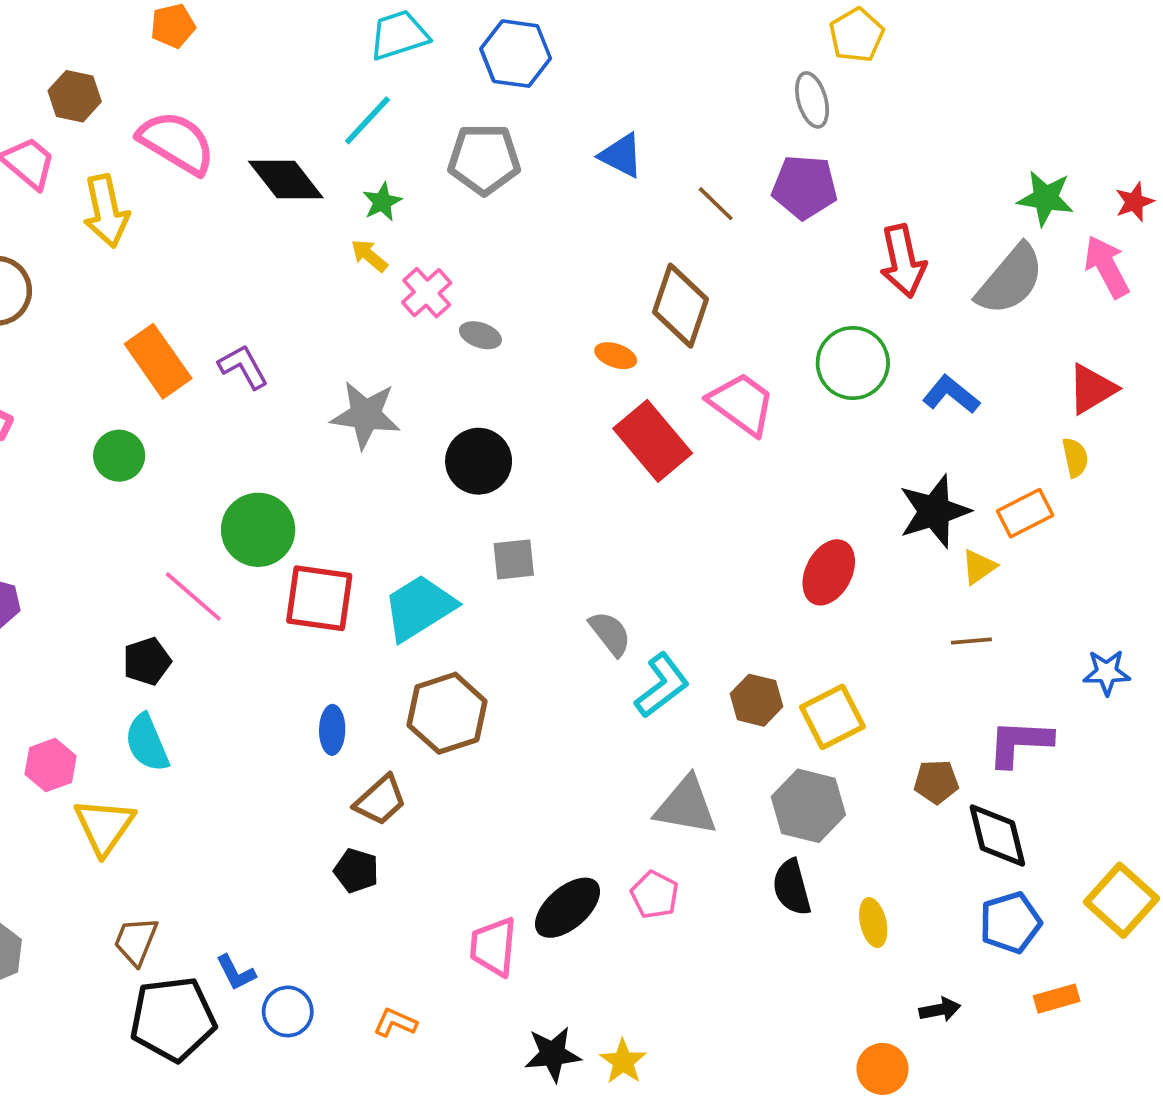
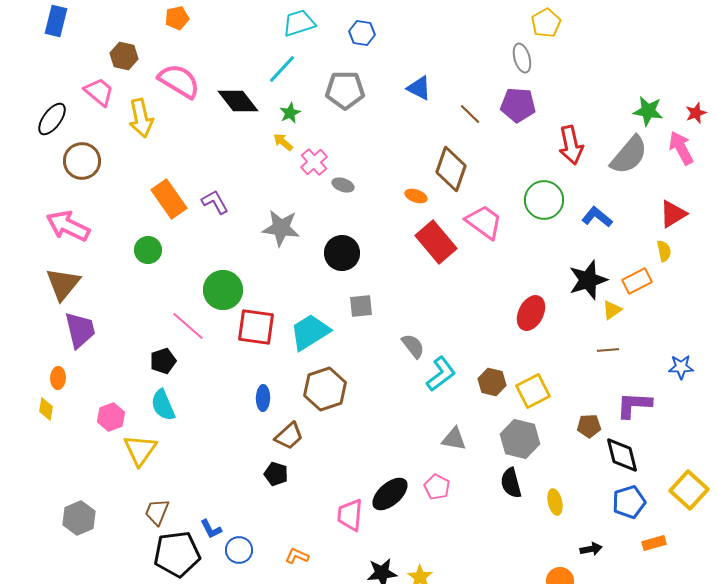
blue hexagon: (516, 54) -> (362, 33), size x0.7
gray triangle: (686, 806) -> (454, 439), size x0.7

